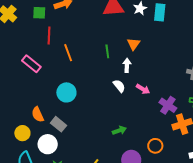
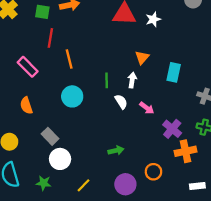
cyan rectangle: (160, 12) -> (174, 72), moved
green line: (107, 51) -> (107, 80), moved
cyan circle: (66, 92) -> (72, 96), moved
orange semicircle: (38, 114) -> (26, 106), moved
white circle: (48, 144) -> (60, 159), moved

